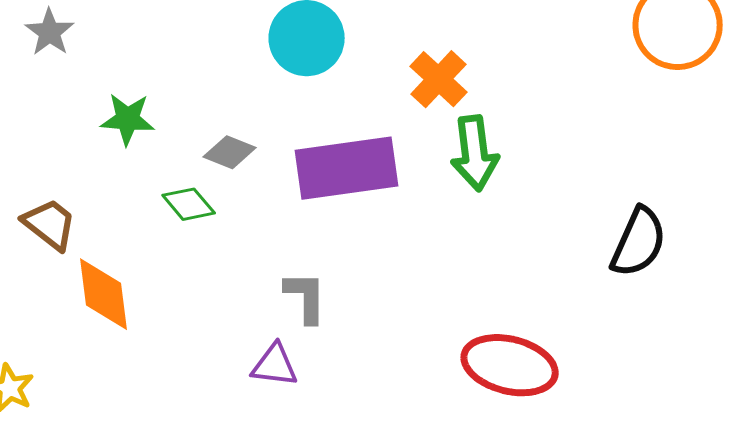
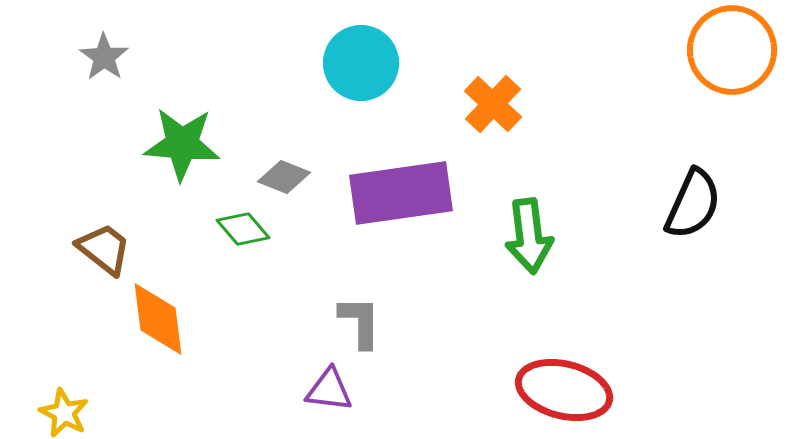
green star: (128, 119) -> (182, 144), size x1.4
green arrow: (475, 153) -> (529, 236), moved
black semicircle: (639, 242) -> (693, 204), moved

